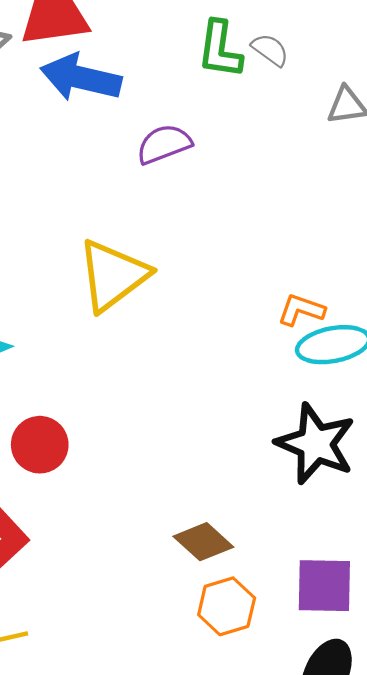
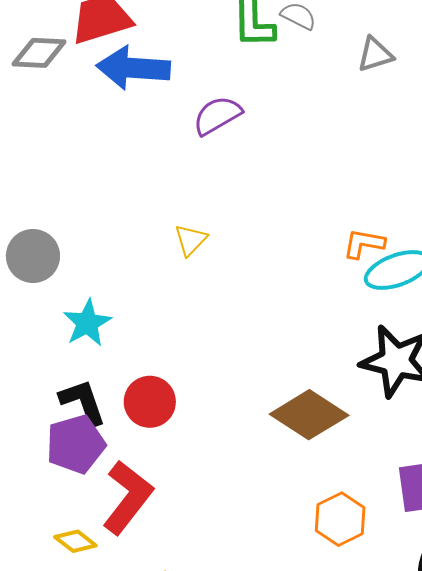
yellow triangle: (113, 275) -> (191, 240), size x0.5
brown diamond: (203, 542) -> (309, 415), moved, size x1.4

